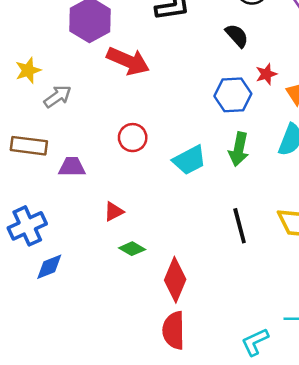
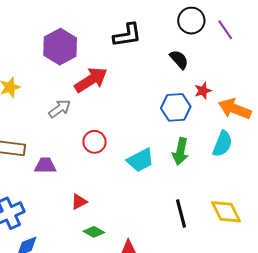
red arrow: (128, 61) -> (91, 80), turned -56
gray arrow: (58, 96) -> (60, 109), moved

